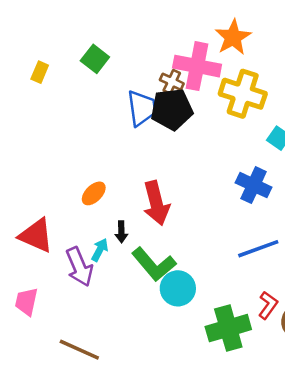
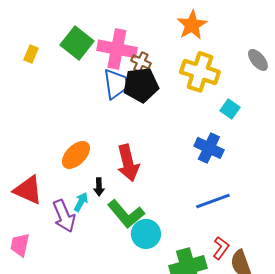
green square: (95, 59) -> (77, 43), size x1.4
pink cross: (197, 66) -> (117, 49), moved
orange ellipse: (94, 193) -> (76, 155), size x1.4

